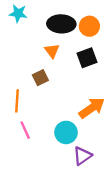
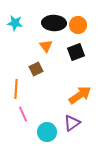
cyan star: (18, 13) -> (15, 23), moved
cyan circle: (66, 132) -> (47, 132), moved
purple triangle: (82, 156) -> (72, 123), moved

